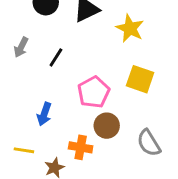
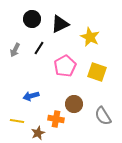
black line: (56, 57) -> (39, 48), moved
pink pentagon: (94, 92) -> (65, 66), moved
blue arrow: (44, 114) -> (31, 96), turned 56

